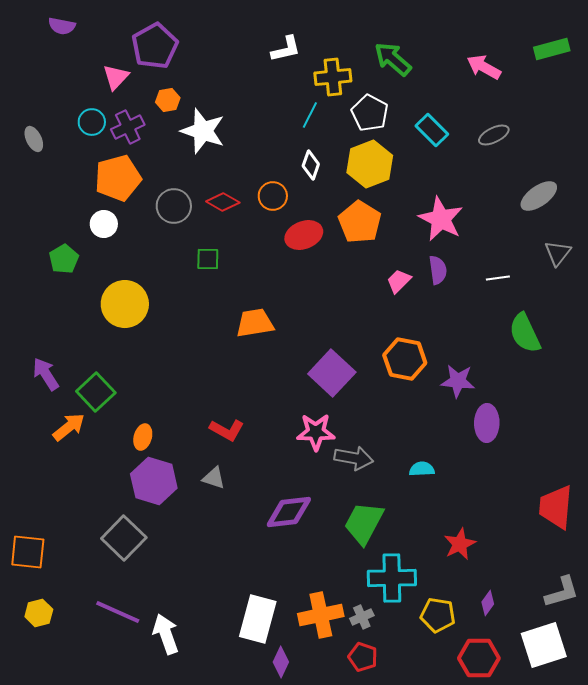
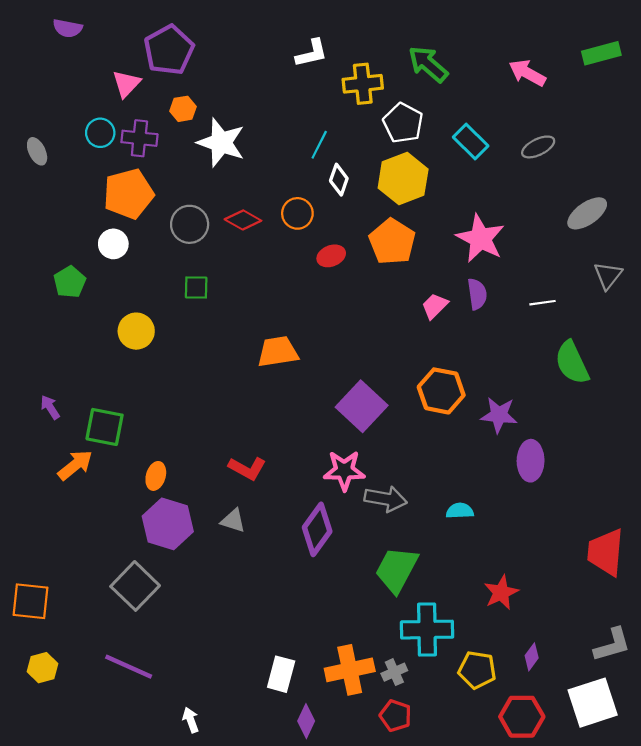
cyan line: (310, 115) -> (319, 145), moved
purple cross: (128, 127) -> (139, 138), turned 32
red ellipse: (304, 235) -> (331, 256), size x0.7
green square: (208, 259) -> (196, 287), moved
yellow circle: (125, 304) -> (136, 331), size x0.7
purple arrow: (46, 374) -> (50, 407), size x0.7
green square: (96, 392) -> (105, 427), turned -36
purple diamond: (289, 512) -> (317, 529), moved, turned -48
white rectangle: (258, 619) -> (281, 674), size x0.7
white arrow: (166, 634) -> (191, 720), moved, size x0.6

